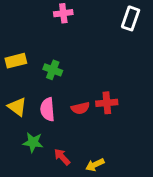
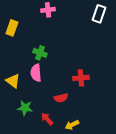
yellow rectangle: (16, 61) -> (12, 28), moved, turned -56
red semicircle: (80, 108) -> (61, 98), moved
pink semicircle: (47, 109) -> (36, 73), moved

